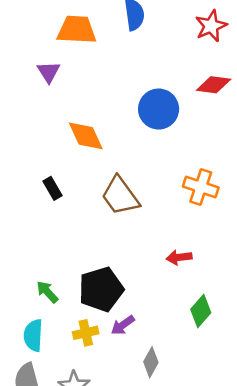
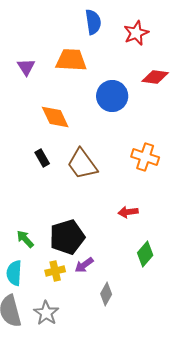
red star: (211, 26) -> (136, 33), moved
orange trapezoid: (77, 30) -> (71, 60), moved
black rectangle: (52, 188) -> (42, 158), moved

